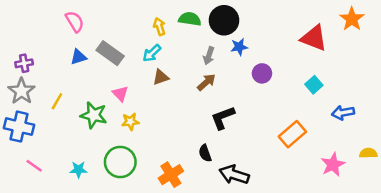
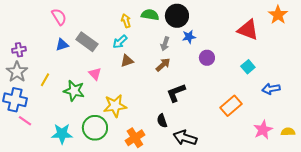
yellow star: (130, 121) -> (115, 106), moved, size x1.6
yellow semicircle: (368, 153) -> (288, 132), moved
pink line: (34, 166) -> (25, 121), moved
cyan star: (78, 170) -> (62, 134), size x1.5

